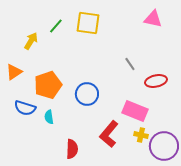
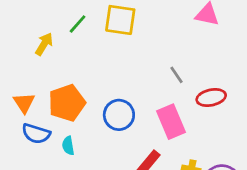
orange triangle: (14, 72) -> (24, 103), moved, turned -30
pink rectangle: (135, 111) -> (171, 122), moved, turned 45

